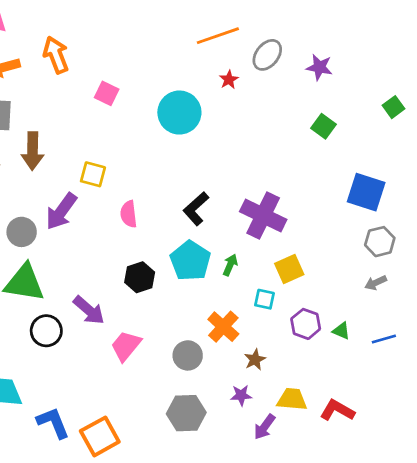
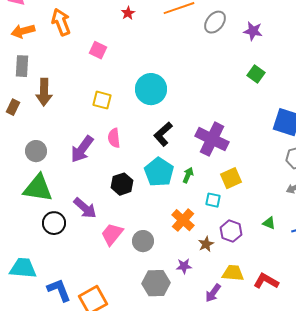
red star: (229, 80) -> (128, 13), moved
cyan circle: (179, 113) -> (151, 89), moved
yellow square: (93, 174) -> (102, 100), moved
purple arrow: (61, 211) -> (82, 149), moved
purple hexagon: (306, 324) -> (231, 231), moved
gray circle: (188, 355) -> (143, 241), moved
purple star: (241, 395) -> (184, 266), moved

